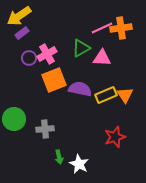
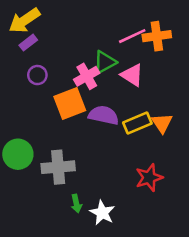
pink cross: (47, 54) -> (87, 76), moved
pink triangle: (102, 58) -> (132, 75), turned 30
gray cross: (45, 129) -> (58, 167), size x1.4

